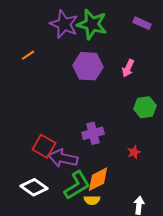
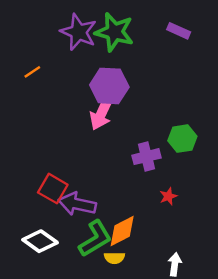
pink arrow: (128, 68) -> (102, 113), moved, size x1.5
purple cross: (93, 133) -> (147, 157), moved

